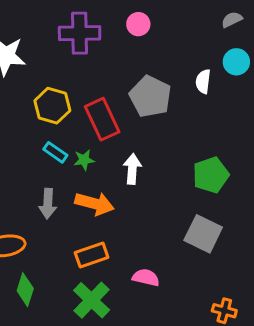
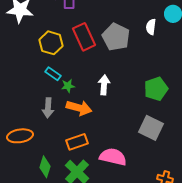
red rectangle: (102, 119) -> (84, 37), moved
green star: (84, 160) -> (68, 86), moved
pink semicircle: (146, 278) -> (113, 157), size x1.5
green diamond: (25, 290) -> (45, 167), moved

